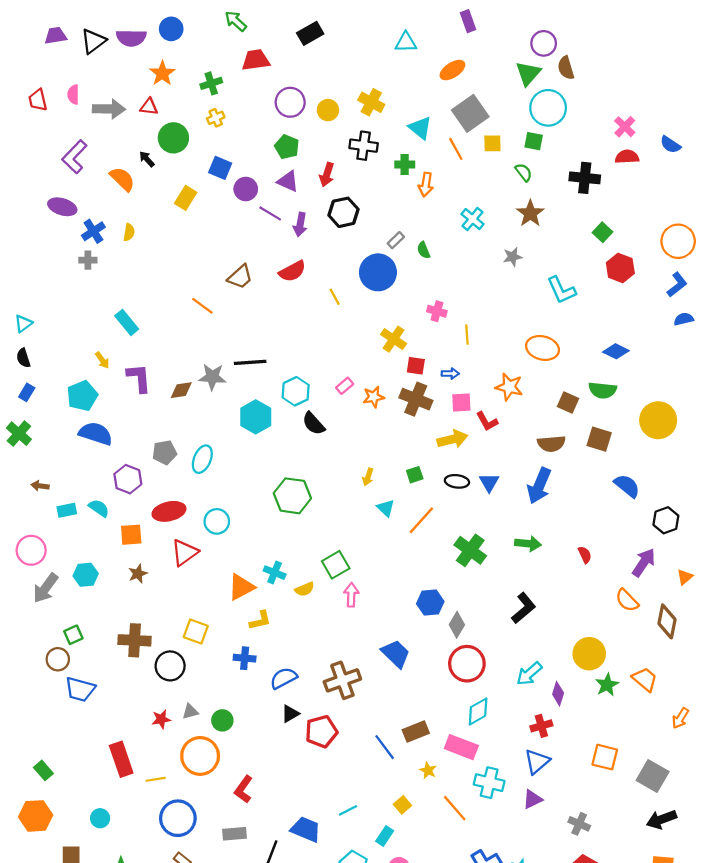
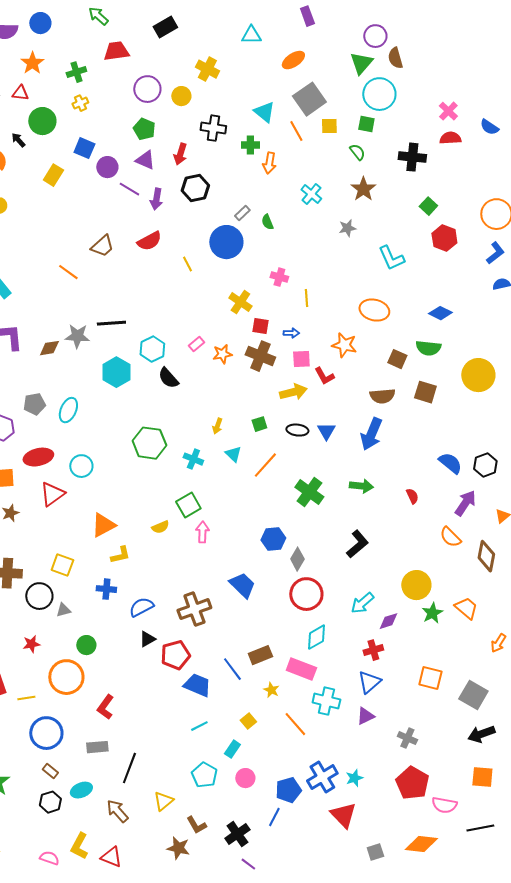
yellow cross: (371, 102) -> (207, 69), moved
blue semicircle: (627, 486) -> (450, 463), moved
cyan cross: (275, 573) -> (193, 459), moved
purple diamond: (558, 694) -> (388, 621), turned 55
gray triangle: (190, 711) -> (63, 610), moved
blue trapezoid: (306, 829) -> (197, 685), moved

